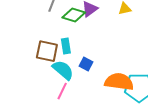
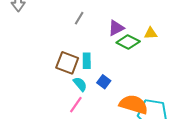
green diamond: (74, 15) -> (128, 42), moved
cyan semicircle: (63, 70) -> (80, 84), size x0.7

